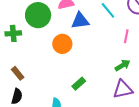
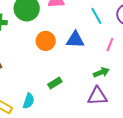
blue triangle: (80, 21) -> (75, 40), moved

